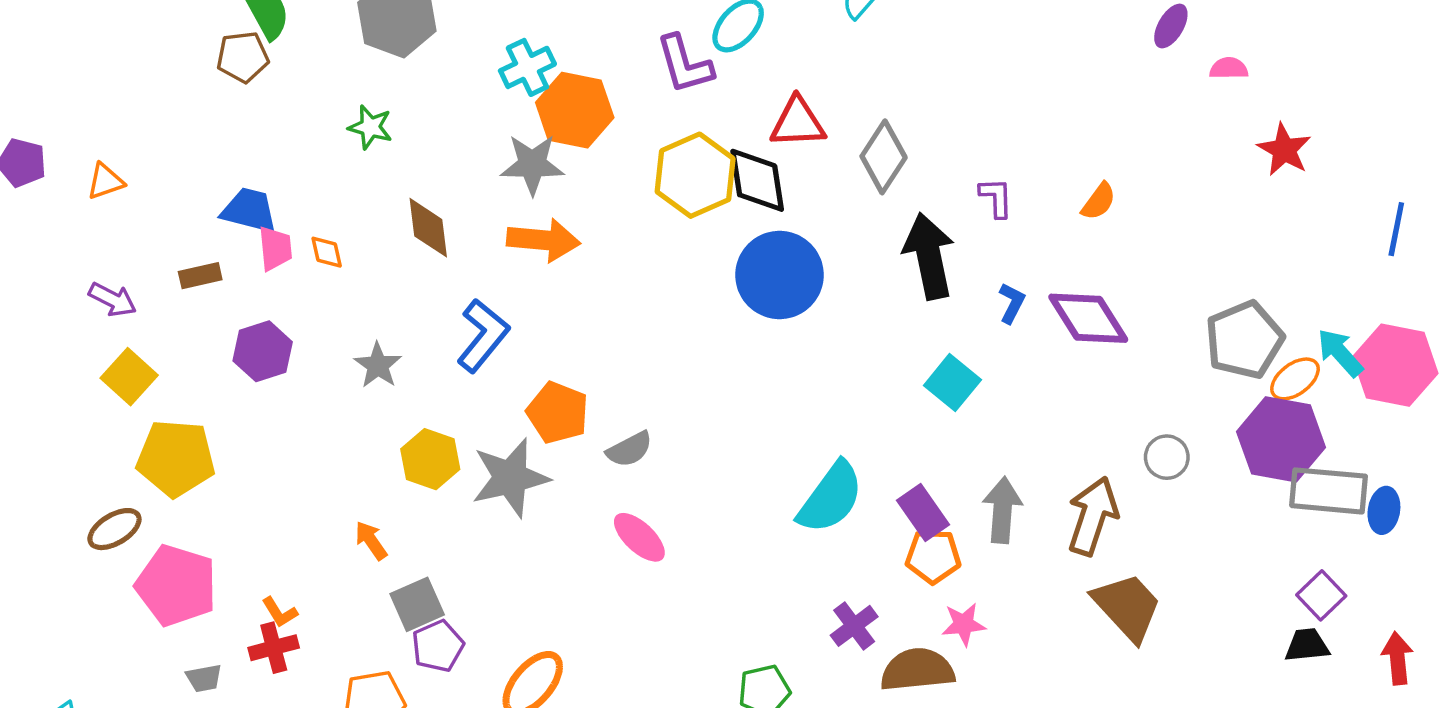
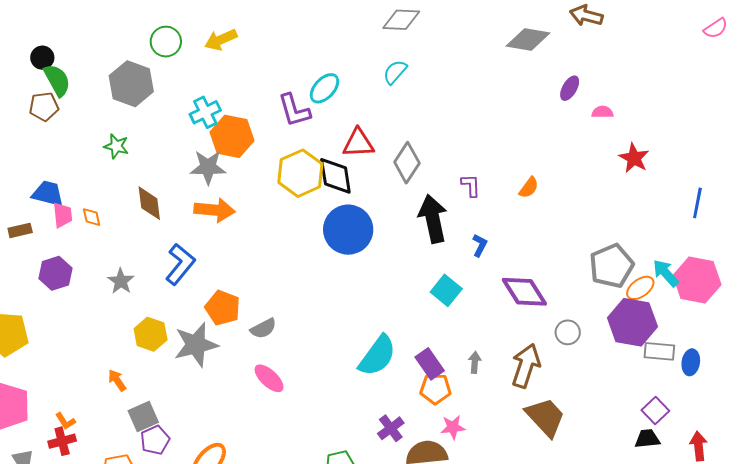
purple diamond: (1088, 318) -> (524, 292), moved
gray rectangle: (1329, 491) -> (659, 351), size x0.7
gray arrow: (1002, 510) -> (475, 362), size x0.6

